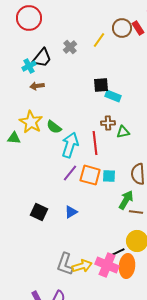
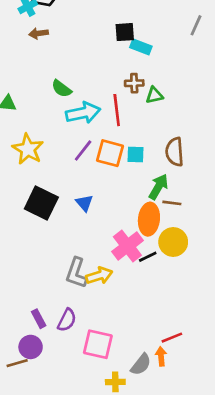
yellow star: (31, 122) -> (28, 149), moved
cyan arrow: (70, 145) -> (83, 113), turned 60
black square: (39, 212) -> (41, 203), size x1.4
blue triangle: (71, 212) -> (84, 203), turned -40
pink cross: (107, 265) -> (127, 246), moved, turned 30
orange ellipse: (127, 266) -> (149, 219), moved

